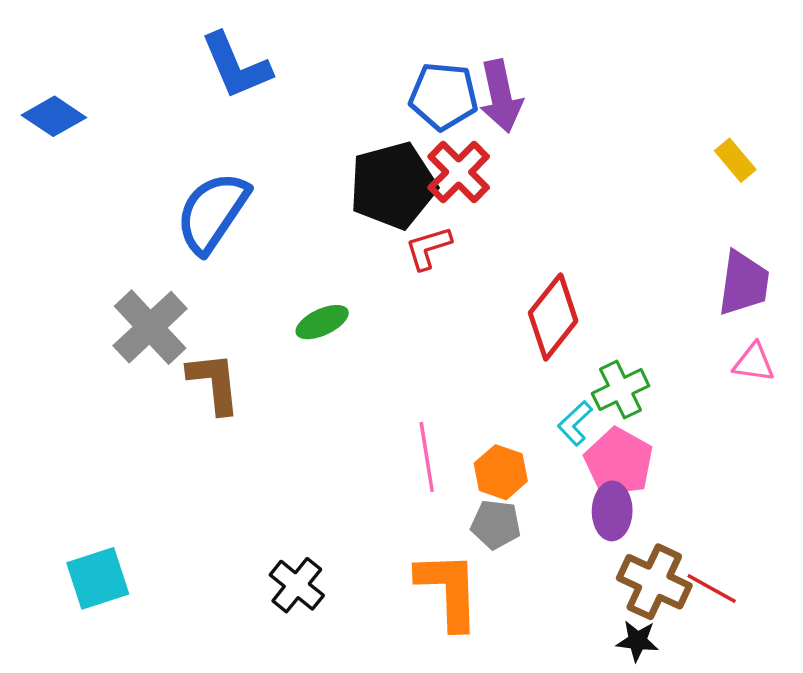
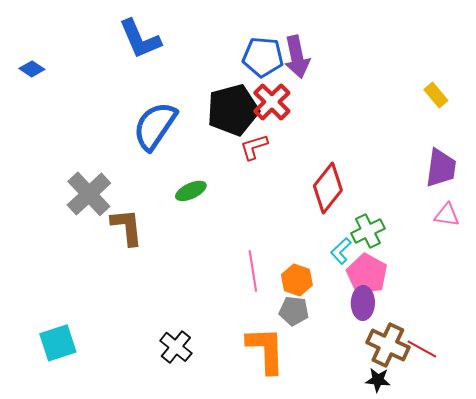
blue diamond: (54, 116) -> (32, 69), size x0.7
blue semicircle: (212, 212) -> (155, 126), moved

